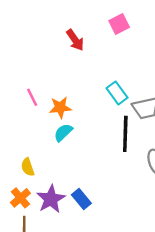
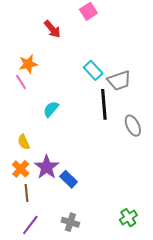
orange star: (60, 107) -> (28, 64), moved
blue rectangle: (81, 199) -> (69, 179), moved

